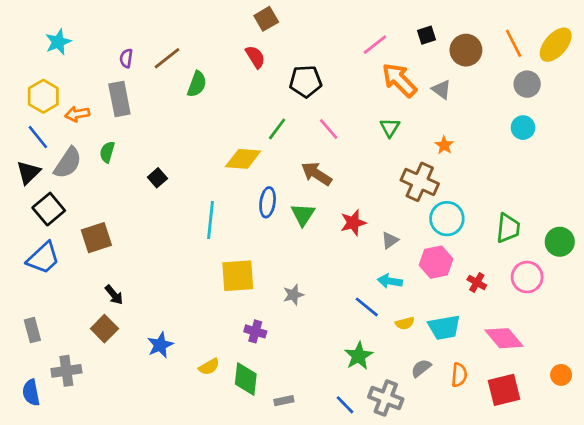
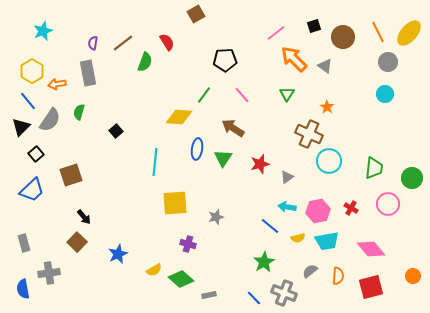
red semicircle: (255, 57) -> (167, 42), moved
black square: (49, 209) -> (36, 154), size x0.7
pink hexagon: (436, 262) -> (318, 211), moved
green diamond: (246, 379) -> (181, 279), turned -55

